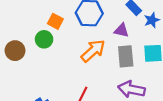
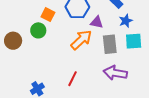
blue star: (152, 20) -> (126, 21), moved
purple triangle: (122, 30) -> (97, 22), moved

